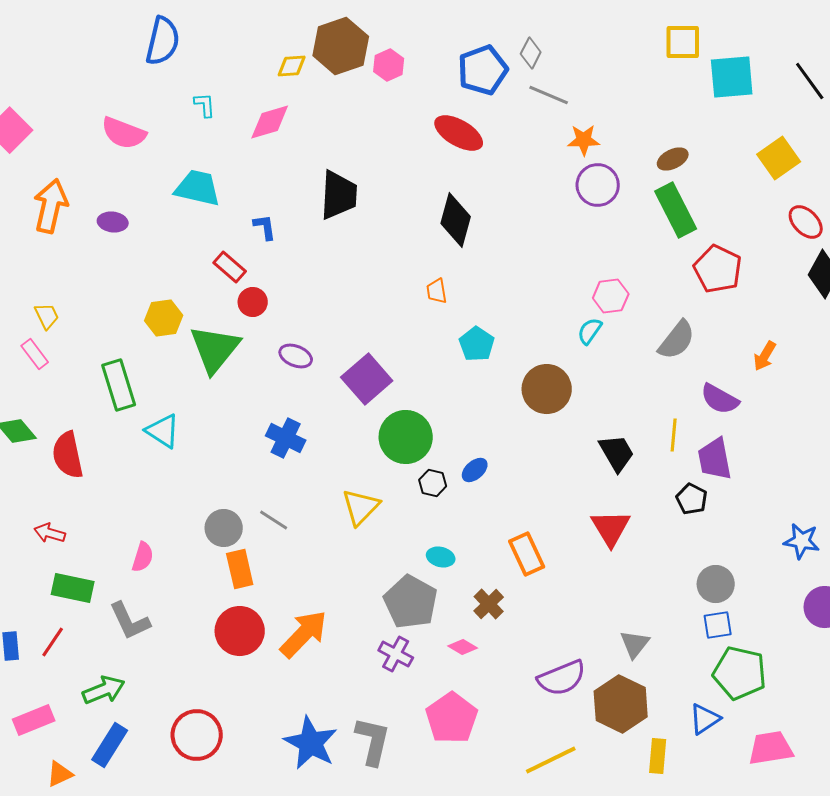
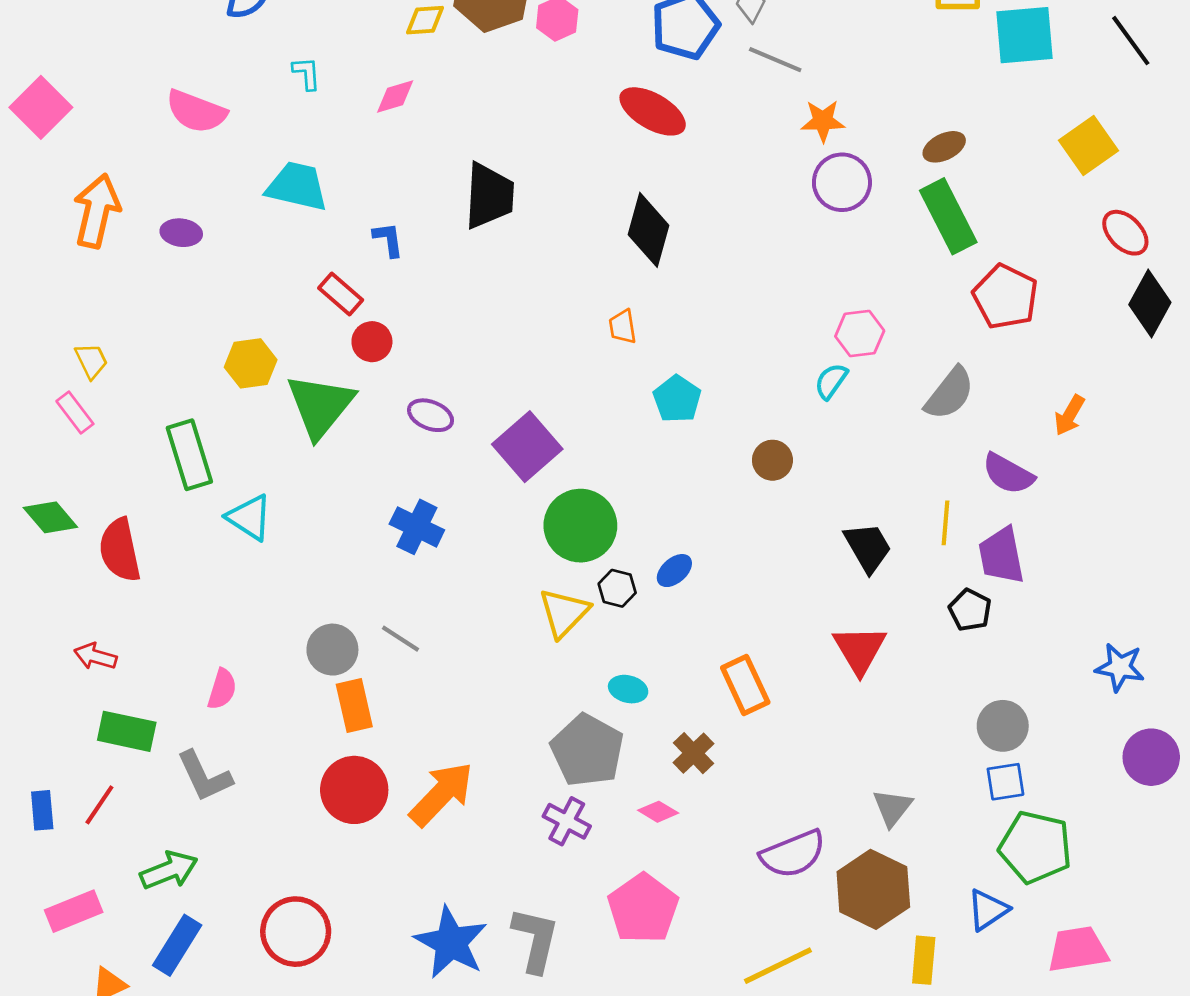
pink diamond: (270, 122) -> (395, 96), size x0.7
brown circle: (547, 389) -> (772, 460), size x0.6
yellow triangle: (361, 507) -> (564, 613), moved

